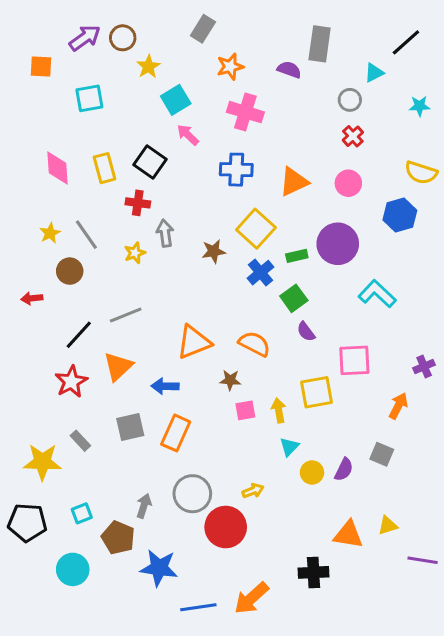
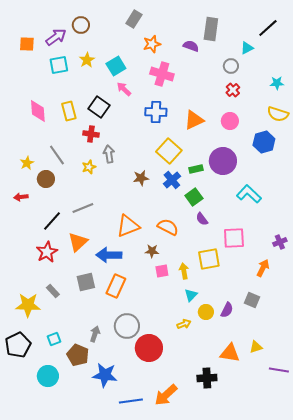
purple arrow: (85, 38) -> (56, 37), moved
yellow star: (148, 67) -> (87, 60), moved
cyan star: (420, 106) -> (277, 83), moved
yellow star: (50, 233) -> (27, 163), moved
brown star: (214, 251) -> (141, 178), moved
blue arrow: (165, 386) -> (109, 255), size x1.4
yellow arrow: (253, 491) -> (184, 324), moved
black pentagon: (27, 522) -> (18, 345), turned -30

